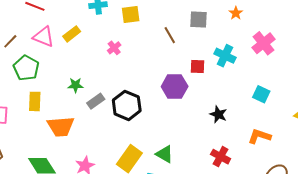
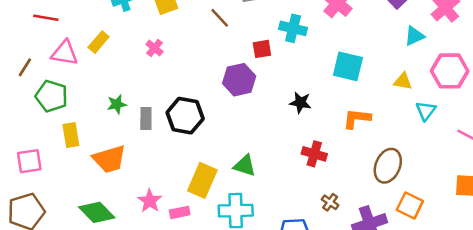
cyan square: (261, 94) -> (348, 66), size x1.4
gray rectangle: (96, 101) -> (146, 118), turned -42

